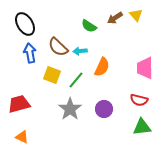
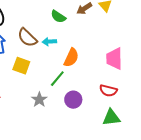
green line: (76, 80) -> (57, 79), moved
gray star: (70, 109) -> (39, 100), size x0.7

